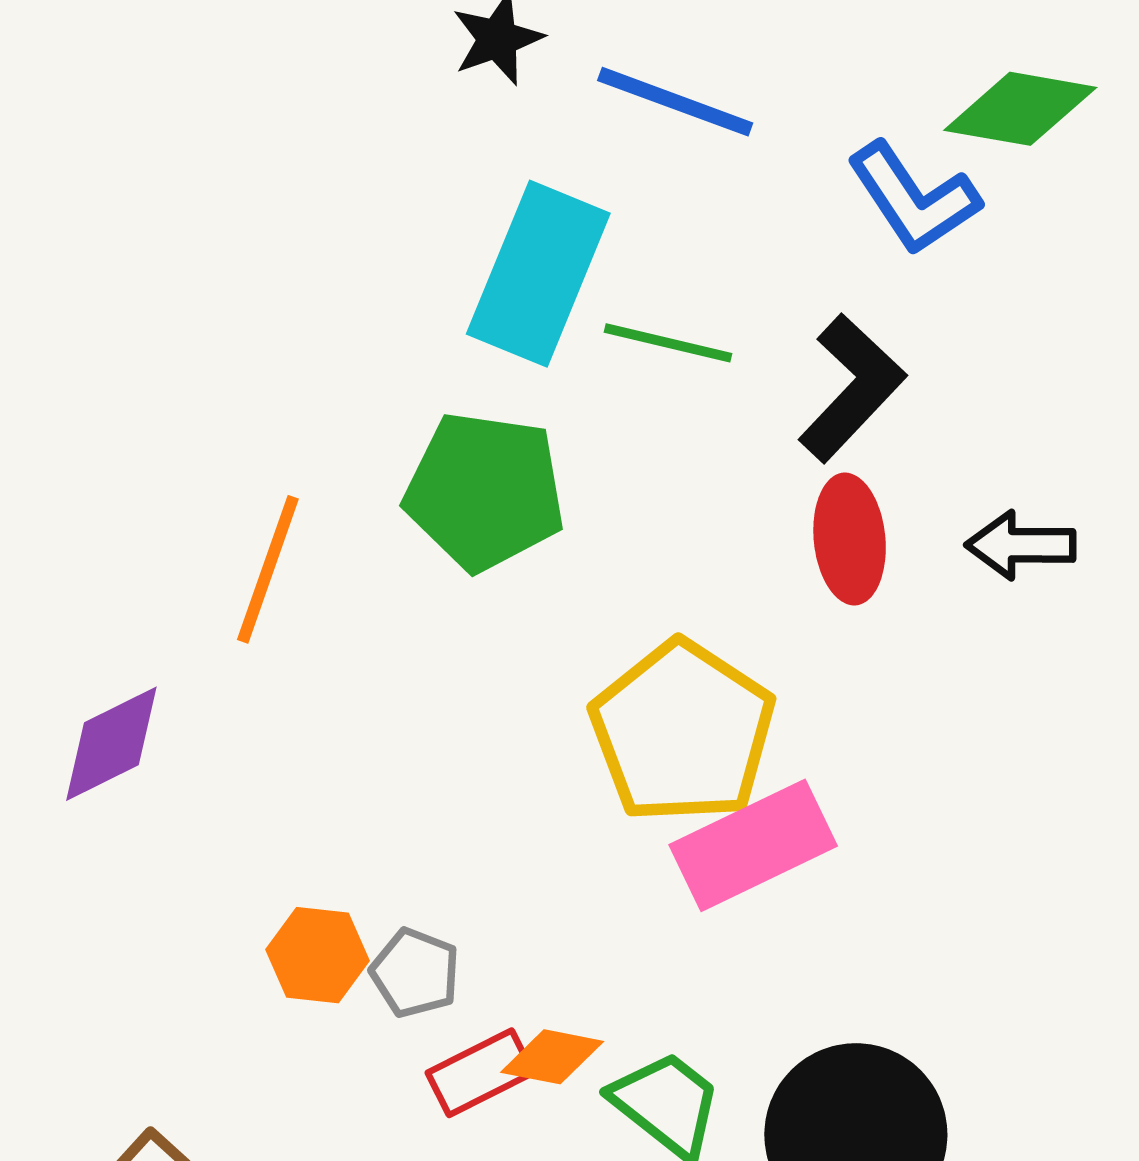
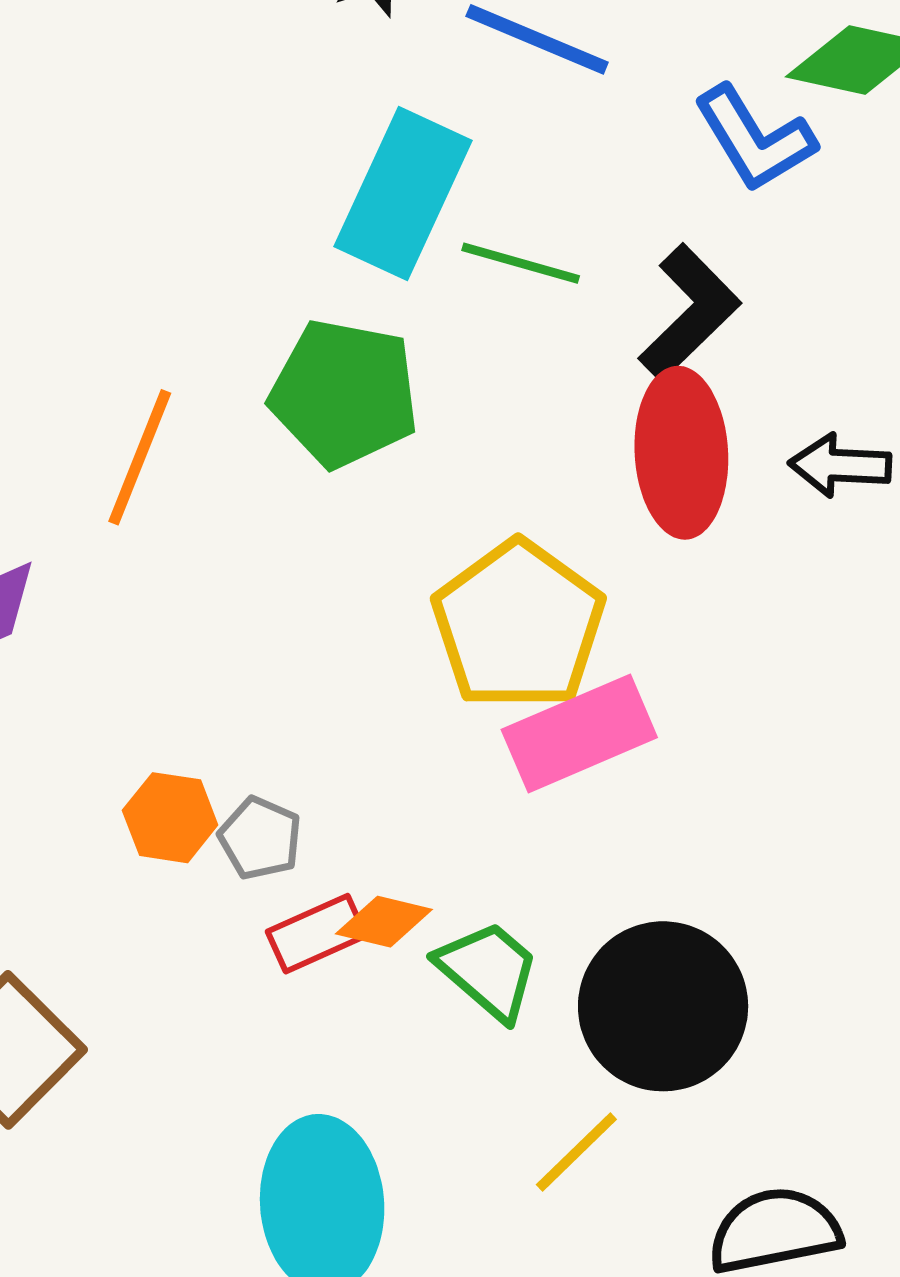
red ellipse: (850, 539) -> (681, 453), size x1.4

